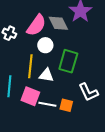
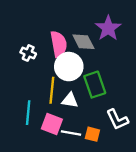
pink semicircle: (36, 25) -> (59, 44), turned -45
white circle: (45, 45) -> (69, 67), size x1.6
green rectangle: (68, 61) -> (95, 85), turned -35

